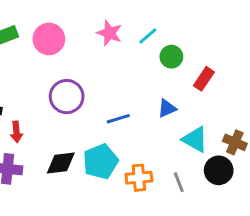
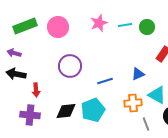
pink star: (109, 33) -> (99, 23), turned 30
cyan line: (148, 36) -> (125, 25), turned 32
green circle: (171, 57) -> (147, 27), moved
orange cross: (139, 178) -> (133, 103), moved

